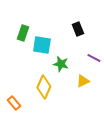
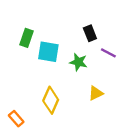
purple line: (94, 58) -> (108, 53), moved
green star: (61, 64) -> (78, 62), moved

